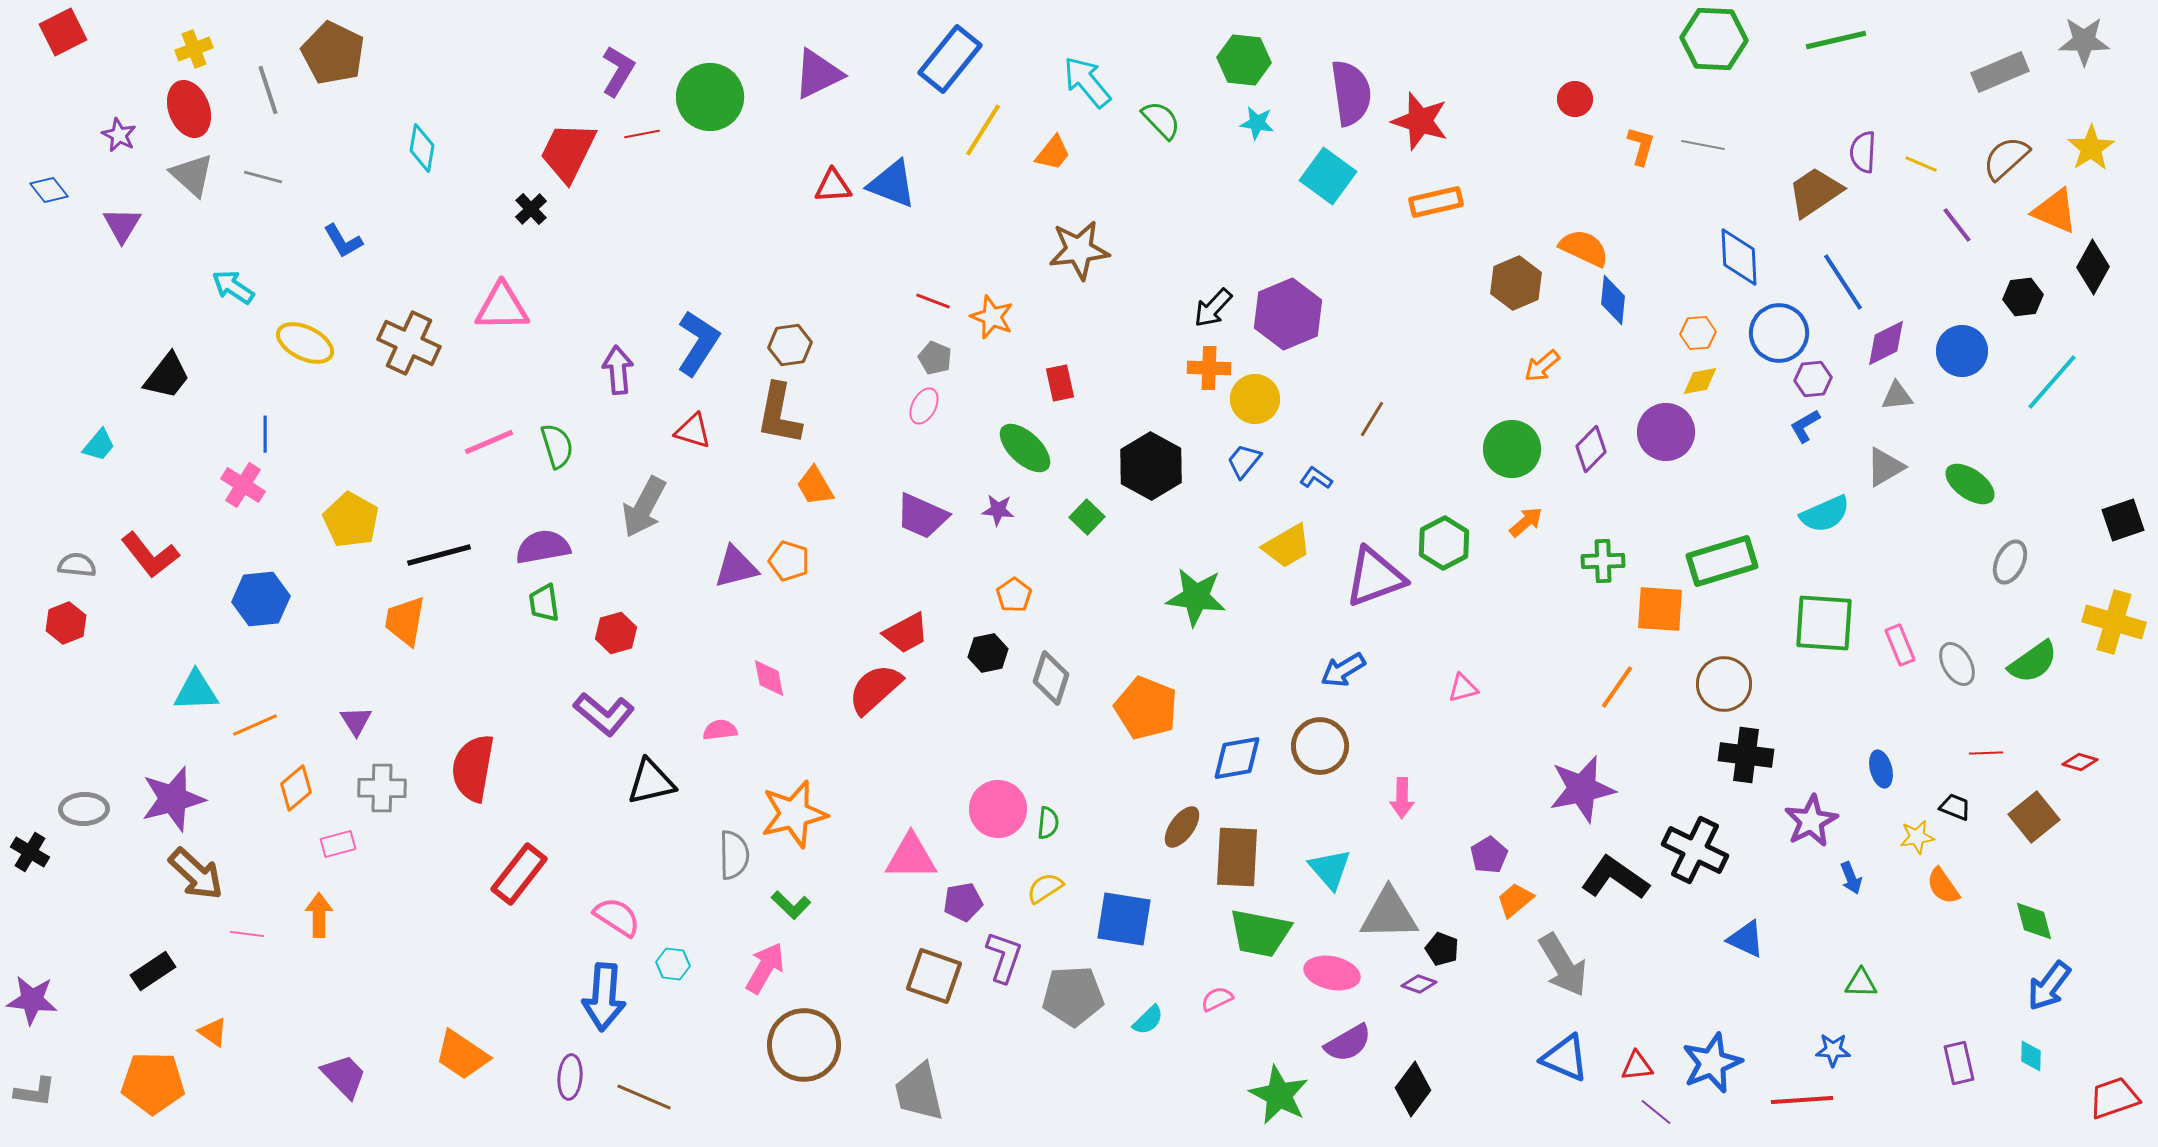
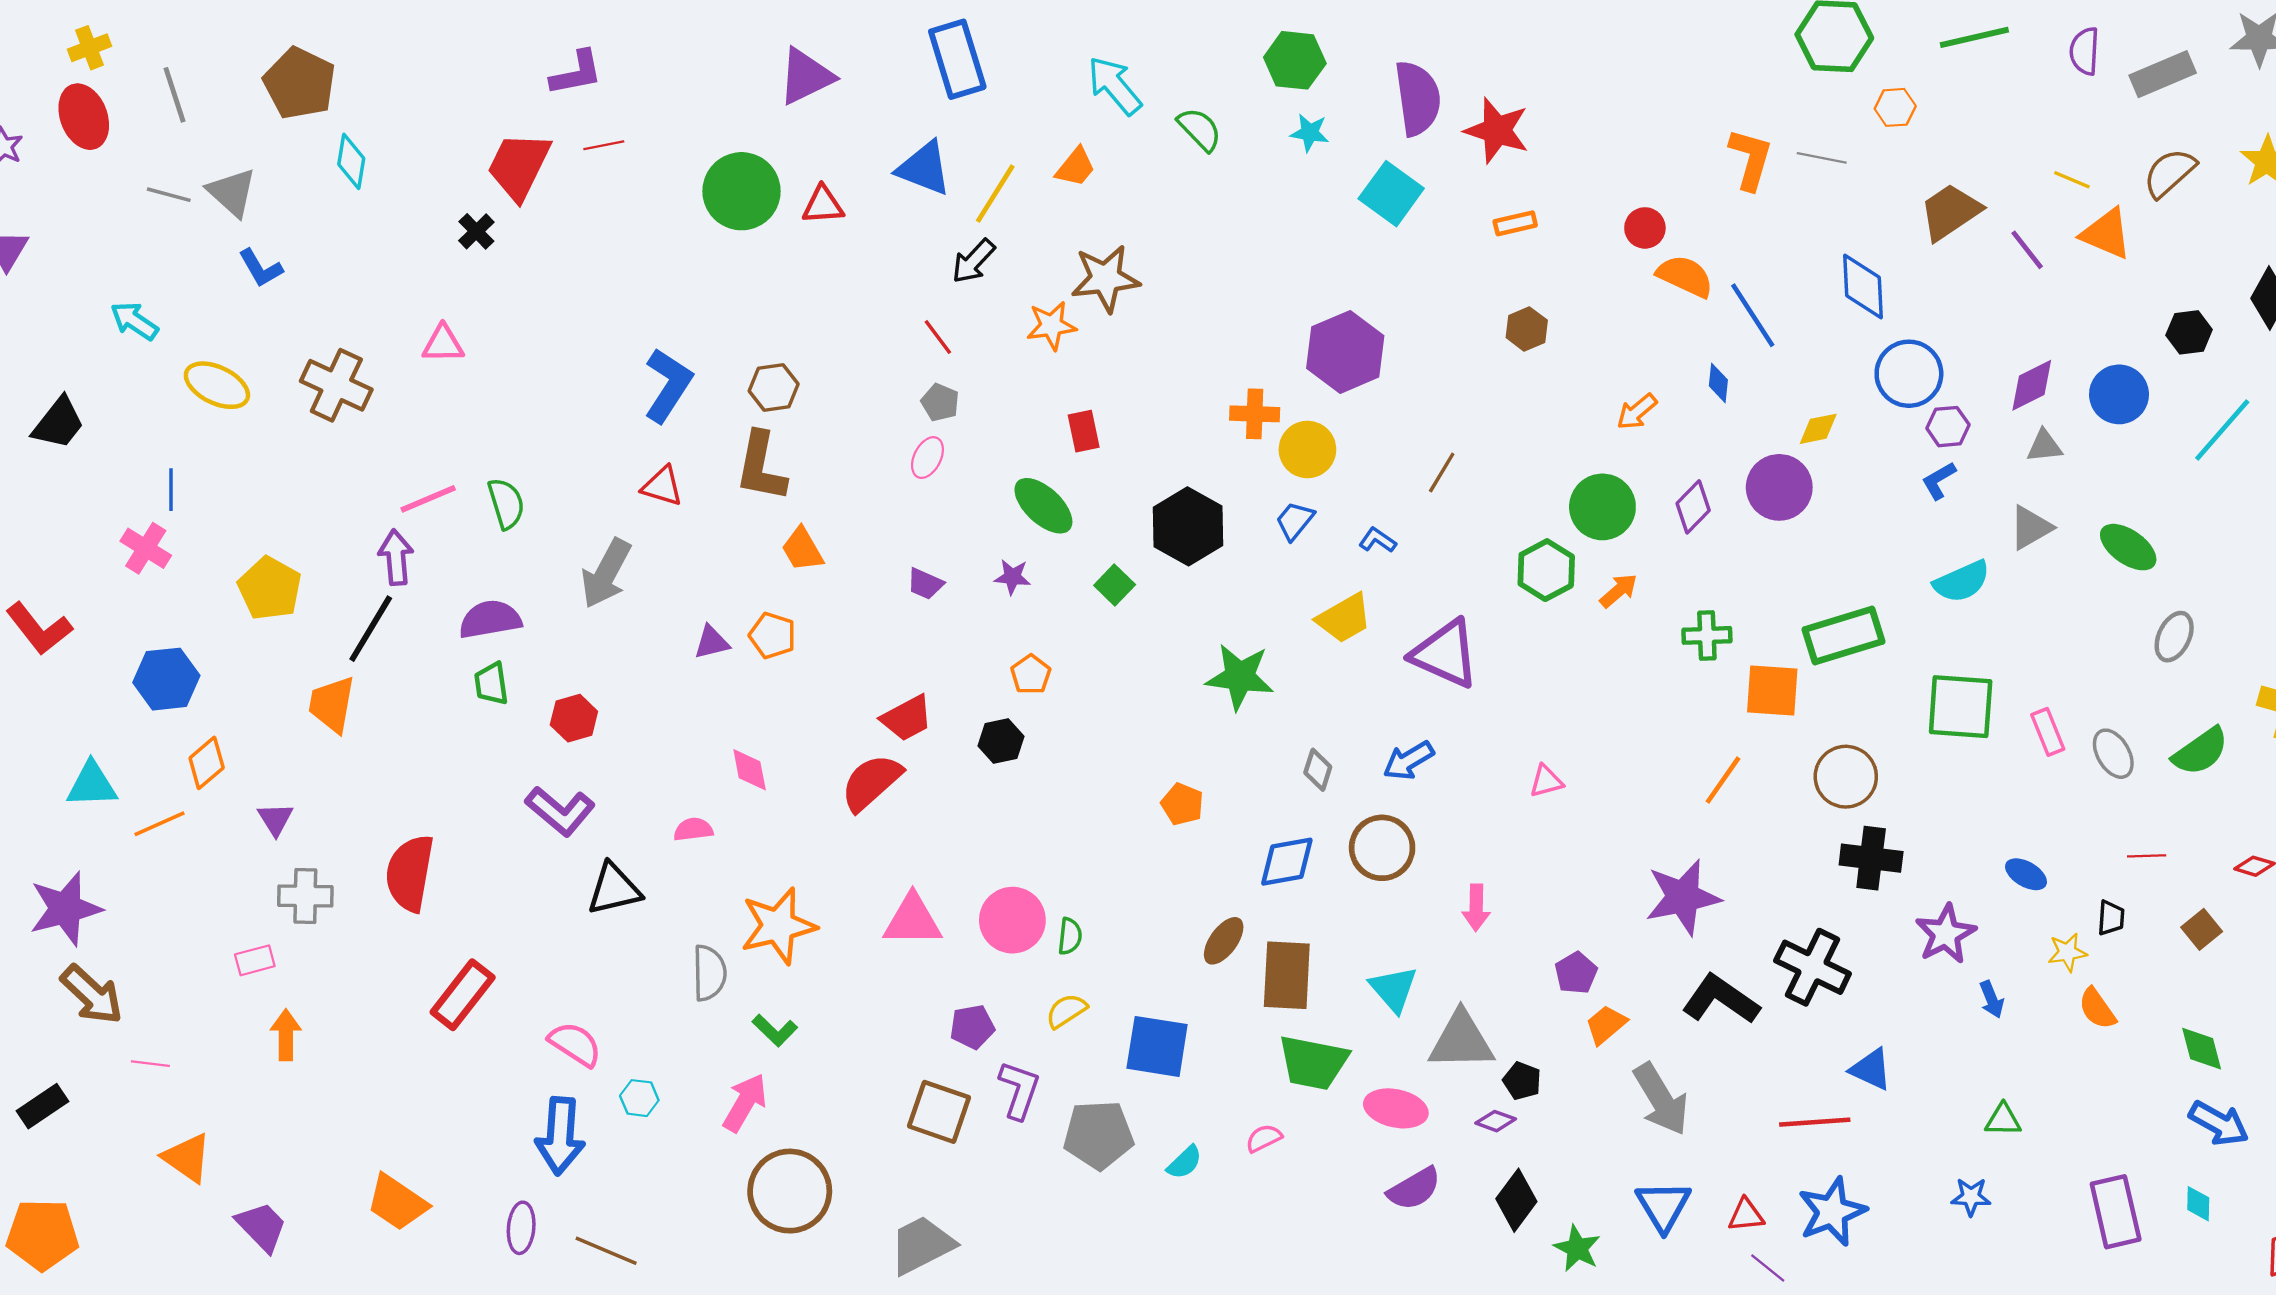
brown pentagon: (333, 53) -> (300, 83), moved
blue rectangle: (950, 59) -> (957, 59), turned -56
purple L-shape: (618, 71) -> (576, 73), turned 48
green circle: (710, 97) -> (742, 191), moved
red circle: (1575, 99) -> (1645, 228), moved
yellow line: (983, 130) -> (995, 194), moved
orange L-shape: (1641, 146) -> (1751, 159), size x1.4
purple semicircle: (1863, 152) -> (2085, 51), moved
gray triangle: (192, 175) -> (232, 192), moved
blue triangle: (892, 184) -> (924, 168), moved
orange rectangle: (1436, 202) -> (1515, 223), size x0.7
orange triangle: (2055, 211) -> (2106, 234), moved
purple line: (1957, 225) -> (2027, 250), moved
blue line: (1843, 282) -> (1753, 315), moved
brown hexagon: (1516, 283) -> (1527, 329), moved, size x0.7
blue diamond: (1613, 300) -> (1718, 383), moved, size x0.7
red line: (933, 301) -> (938, 337), turned 32
pink triangle: (502, 307) -> (443, 344), size x0.7
black arrow: (1213, 308) -> (973, 261), moved
orange star: (992, 317) -> (1051, 326), moved, turned -30
orange hexagon: (1698, 333) -> (1895, 107), moved
purple arrow: (618, 370) -> (396, 557), moved
purple trapezoid: (922, 516) -> (925, 584), size x0.6
green hexagon: (1444, 543) -> (1546, 570), moved
black line: (439, 555) -> (371, 629), turned -44
purple triangle: (736, 567) -> (712, 642), size x0.7
purple triangle: (1375, 577) -> (1445, 654), turned 44
gray diamond: (1051, 678) -> (1318, 770), moved, size x0.7
orange pentagon: (1146, 708) -> (1182, 804), size x0.6
blue ellipse: (1881, 769) -> (2026, 874), turned -45
orange diamond: (296, 788) -> (207, 763), moved
black trapezoid: (1955, 807) -> (2111, 918), turned 72
brown square: (2034, 817) -> (2202, 929), size x0.7
pink triangle: (911, 857) -> (913, 920), moved
orange arrow: (319, 915) -> (286, 1035), moved
blue arrow: (2049, 986) -> (2219, 1123), turned -98
orange triangle: (213, 1032) -> (187, 1158), moved, size x1.5
blue triangle: (1565, 1058) -> (1663, 1206), turned 36
purple rectangle: (1959, 1063) -> (2116, 1212), size x1.5
black diamond: (1413, 1089) -> (1516, 1200), moved
gray trapezoid: (919, 1092) -> (922, 1245), turned 76
green star: (1279, 1095) -> (1577, 1248), moved, size x0.7
red line: (1802, 1100) -> (1815, 1122), moved

